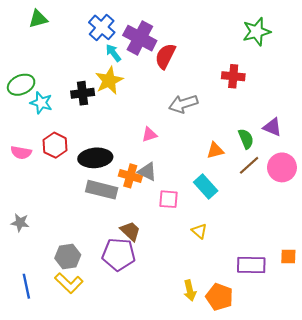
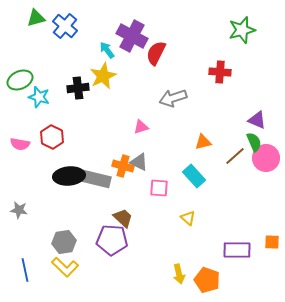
blue cross: (102, 27) -> (65, 26), moved
green semicircle: (246, 139) -> (254, 142), moved
black ellipse: (95, 158) -> (69, 176), moved

